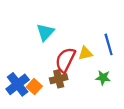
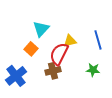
yellow triangle: (85, 53) -> (70, 41), moved
orange square: (34, 87) -> (31, 49), moved

